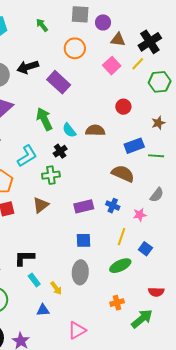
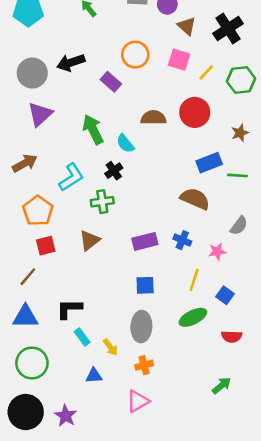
brown triangle: (118, 40) -> (187, 26), turned 35
orange circle: (75, 48) -> (135, 55), moved
yellow line: (138, 64) -> (206, 72), moved
pink square: (112, 66) -> (179, 60), turned -30
purple rectangle: (59, 82) -> (111, 82), size x0.7
red circle: (123, 107) -> (195, 112), size x1.5
brown semicircle: (95, 130) -> (154, 118), moved
red semicircle: (156, 292) -> (232, 337), moved
orange cross: (117, 303) -> (144, 365), moved
green arrow: (142, 319) -> (221, 386), size x0.7

